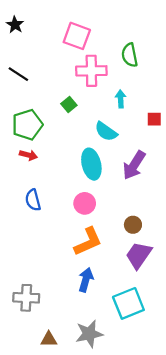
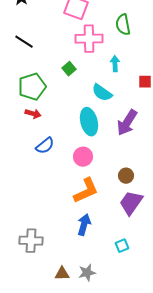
blue semicircle: (33, 200) -> (45, 146), moved, turned -114
cyan square: (128, 303) -> (122, 246), size x0.5
gray star: (89, 334) -> (87, 273), size x0.7
brown triangle: (49, 339) -> (62, 274), moved

